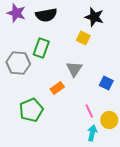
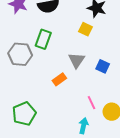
blue square: (106, 83) -> (103, 66), moved
green pentagon: (31, 110) -> (24, 114), moved
cyan arrow: (92, 133) -> (84, 126), moved

